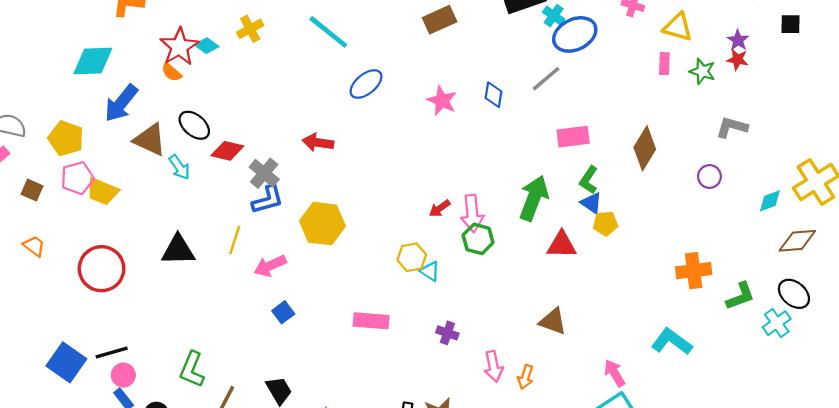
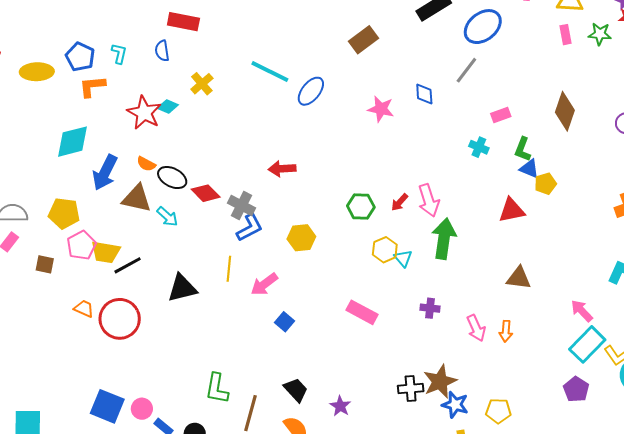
cyan cross: (554, 16) -> (479, 147), moved
orange semicircle: (171, 72) -> (146, 164), moved
blue ellipse: (366, 84) -> (311, 91), moved
pink rectangle: (573, 137) -> (501, 115), size x0.7
red diamond: (227, 151) -> (206, 193), turned 44
green arrow: (534, 198) -> (444, 239), moved
yellow hexagon: (322, 224) -> (301, 238), size x0.7
green hexagon: (478, 239) -> (361, 207), moved
orange trapezoid: (34, 246) -> (84, 309), moved
cyan triangle: (430, 271) -> (403, 258), turned 30
pink rectangle: (371, 321) -> (362, 312), turned 36
black line: (112, 352) -> (128, 265), moved
pink circle: (123, 375) -> (142, 409), moved

